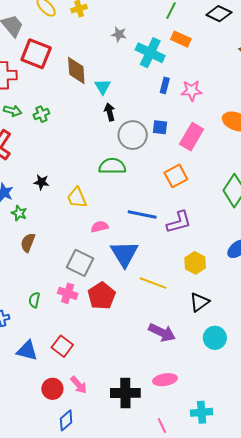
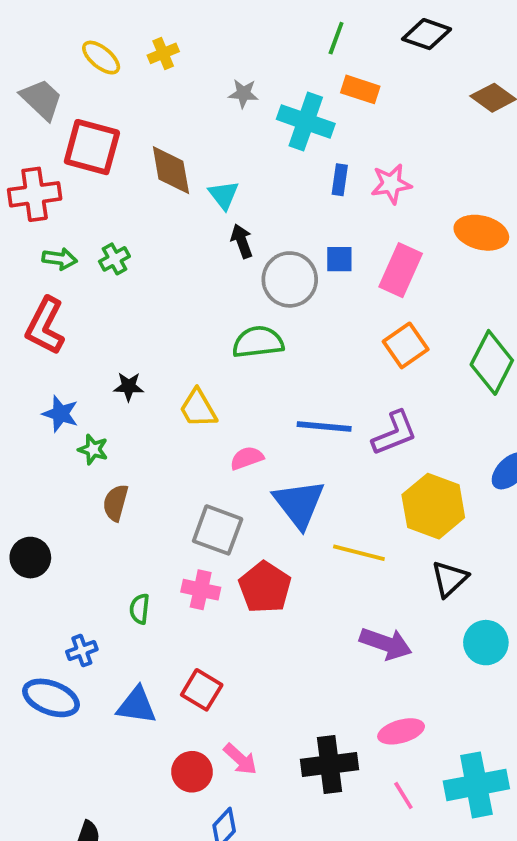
orange square: (176, 176) -> (406, 345), moved
yellow hexagon: (195, 263) -> (433, 506), size x1.5
cyan cross: (202, 412) -> (476, 785), size x1.5
pink line: (162, 426) -> (403, 796), moved

